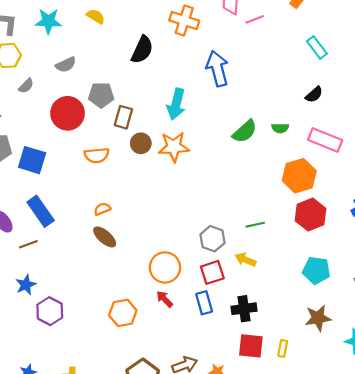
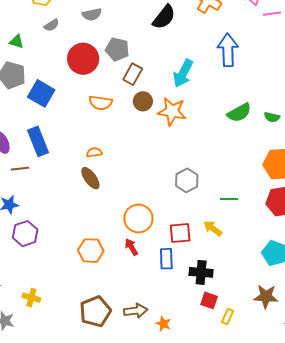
gray hexagon: (212, 239) -> (187, 180), moved
red square: (251, 346) -> (209, 300), moved, size x0.7

